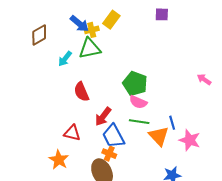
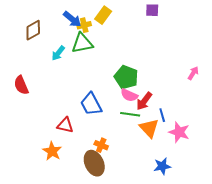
pink arrow: (204, 79) -> (193, 73), turned 88
red semicircle: (81, 92) -> (21, 85), moved
red arrow: (103, 116) -> (144, 101), moved
blue trapezoid: (113, 136) -> (91, 104), moved

